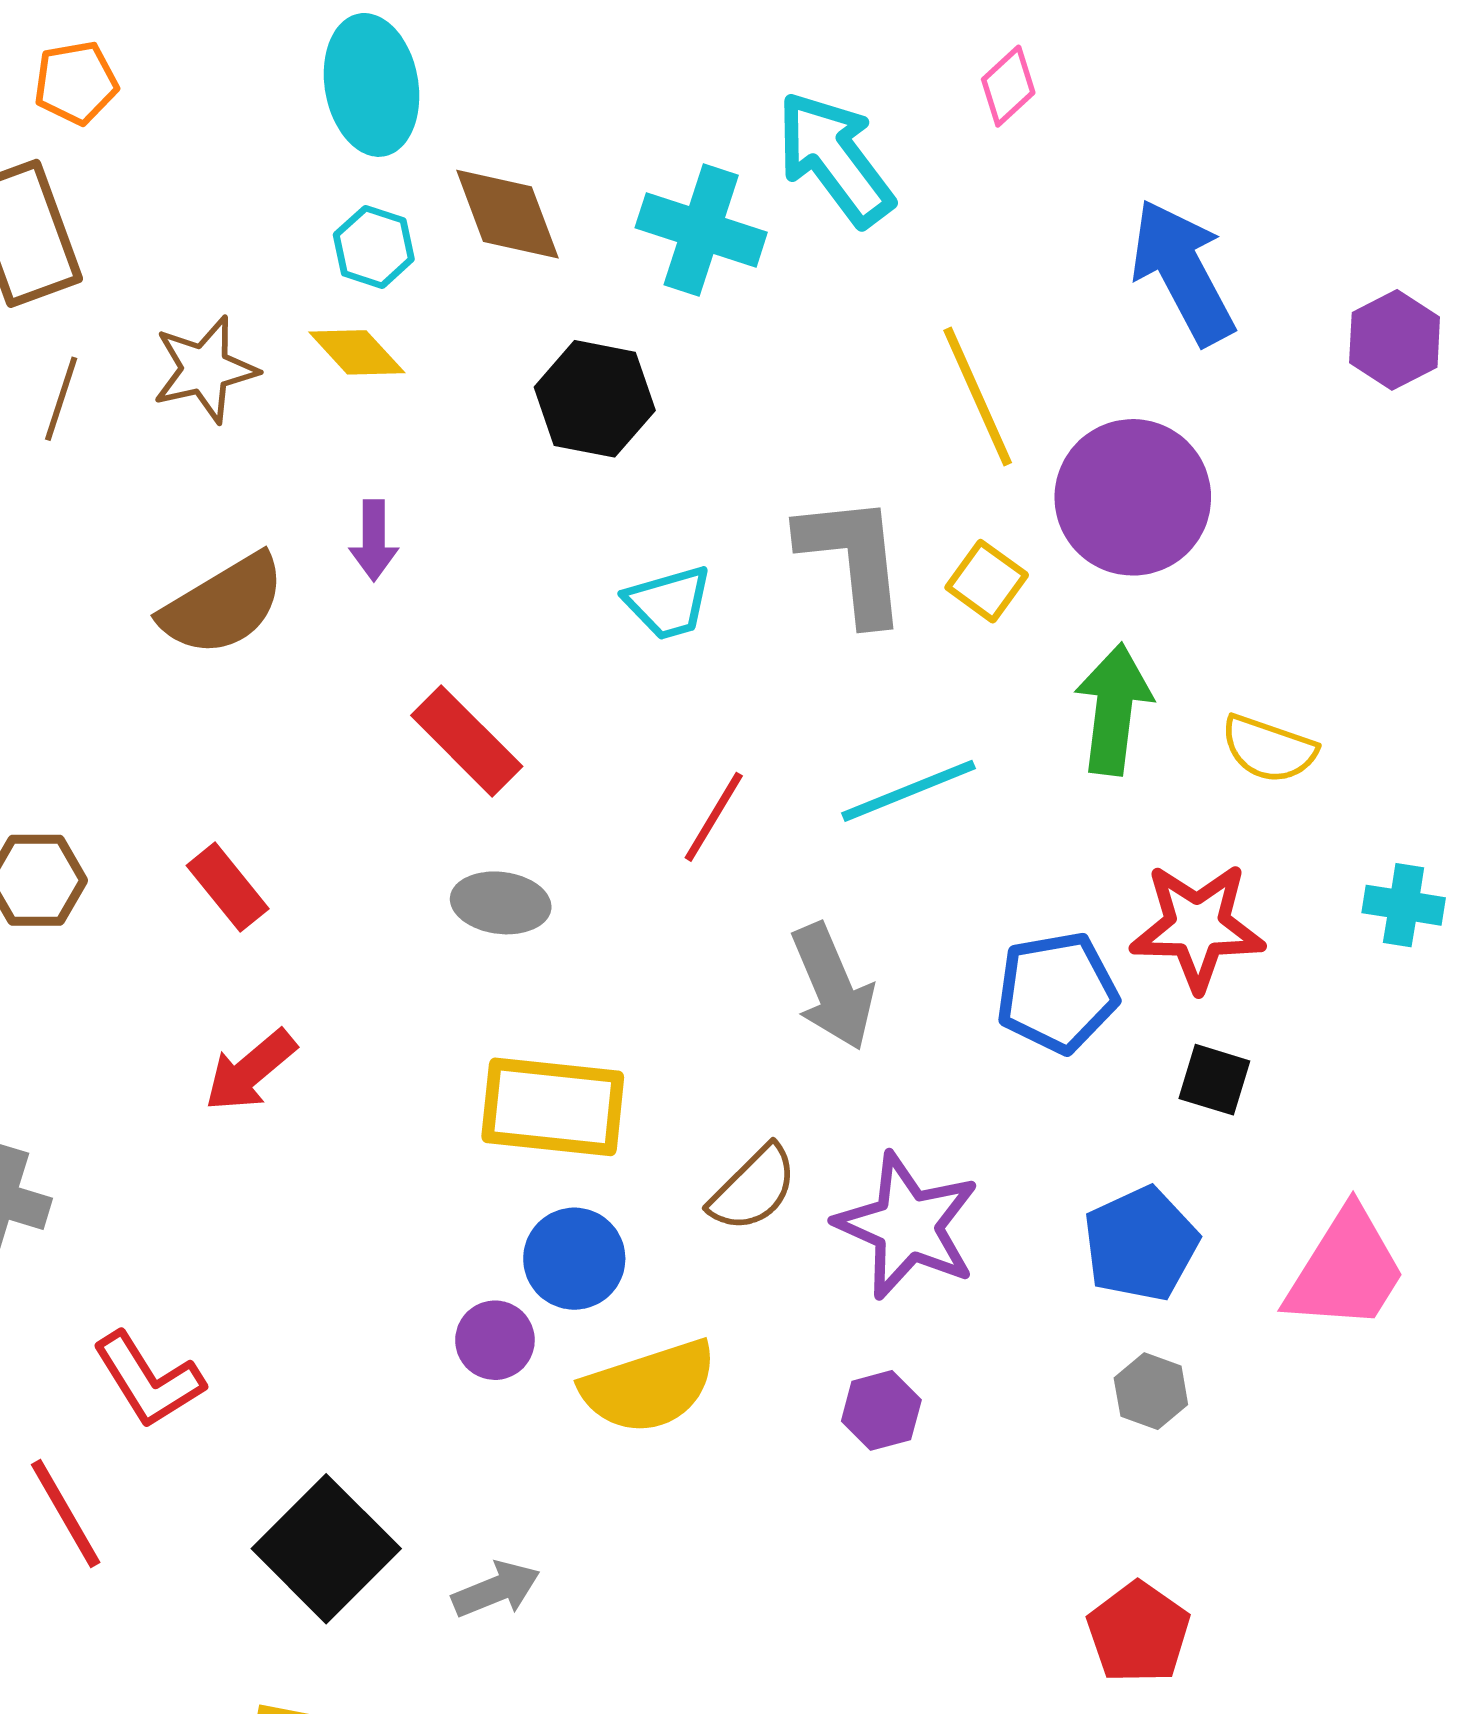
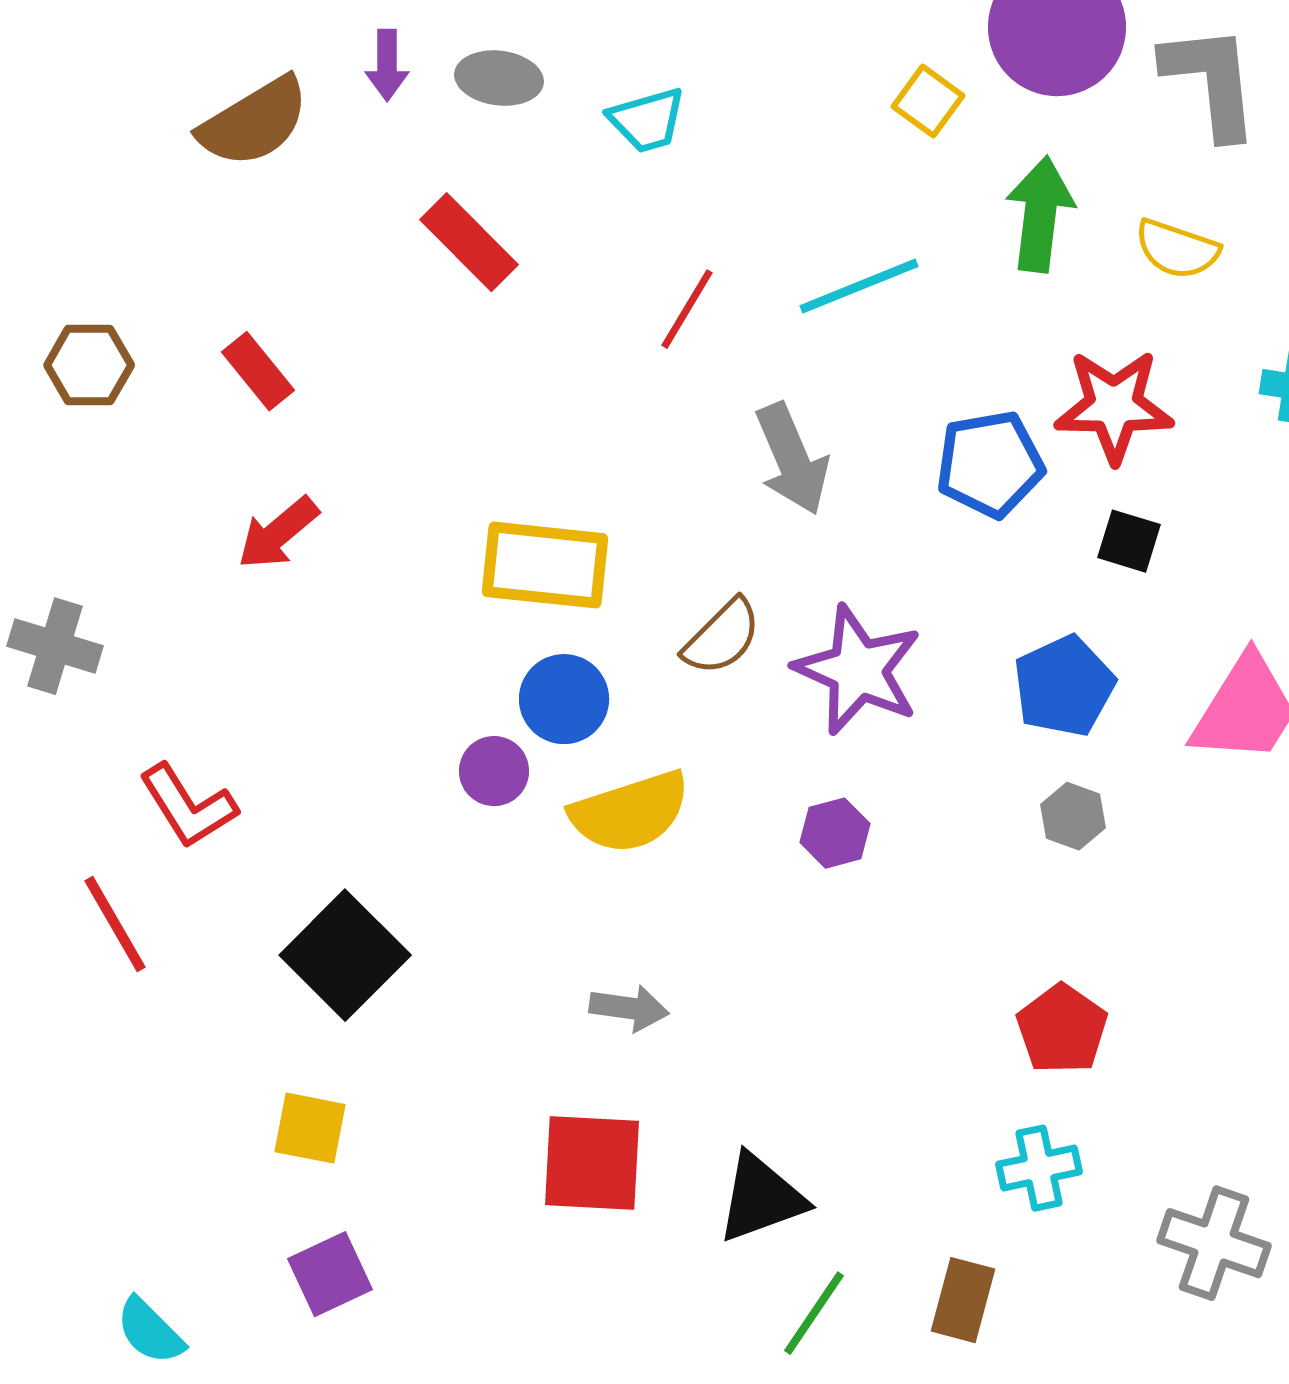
gray L-shape: (853, 559) -> (1211, 81), moved
gray ellipse: (501, 903) -> (499, 78), moved
gray arrow: (496, 1589) -> (629, 1008), moved, turned 30

